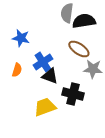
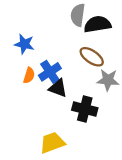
orange semicircle: (17, 70) -> (29, 75), moved
yellow trapezoid: (45, 107) -> (52, 143), moved

